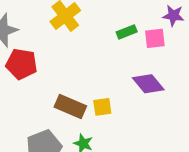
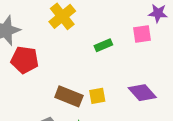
green rectangle: (127, 32) -> (103, 45), moved
purple diamond: (148, 84) -> (142, 93), moved

